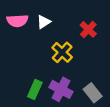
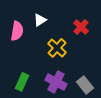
pink semicircle: (17, 21) -> (17, 31), moved, turned -78
green rectangle: (35, 89) -> (22, 82), moved

